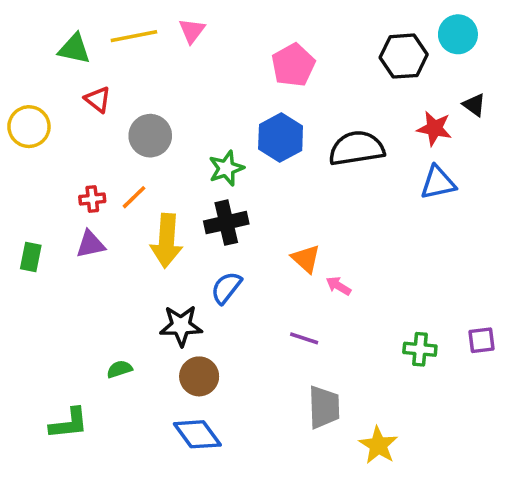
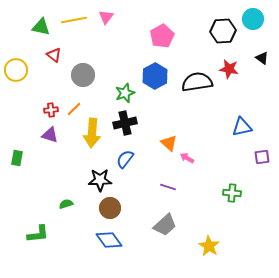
red star: (434, 128) -> (229, 69), moved
blue triangle: (438, 183) -> (242, 127), moved
purple triangle: (91, 244) -> (50, 135), turned 30
green rectangle: (31, 257) -> (17, 158), moved
purple square: (481, 340) -> (262, 157), moved
gray trapezoid: (324, 407) -> (165, 225), moved, turned 50

